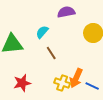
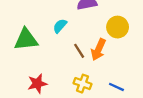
brown line: (51, 53) -> (79, 51), moved
orange arrow: (76, 78) -> (98, 50), moved

